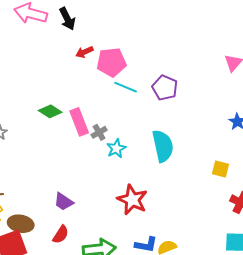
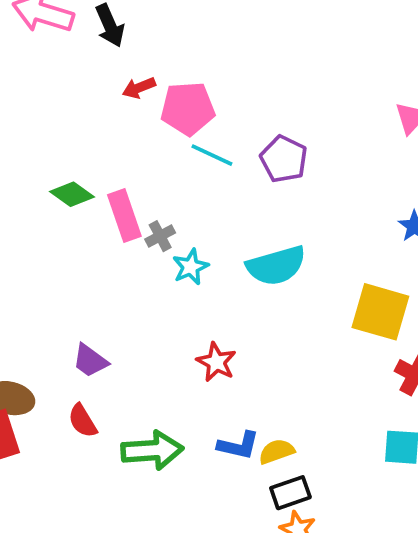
cyan semicircle: (163, 146) -> (276, 266), turned 84
yellow square: (221, 169) -> (380, 312), size x1.8
red star: (132, 200) -> (216, 362), size x0.7
red semicircle: (61, 234) -> (83, 421), turned 114

